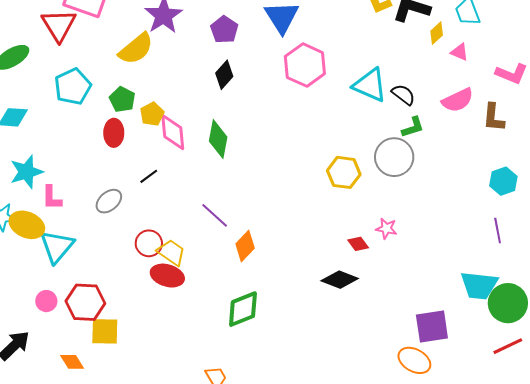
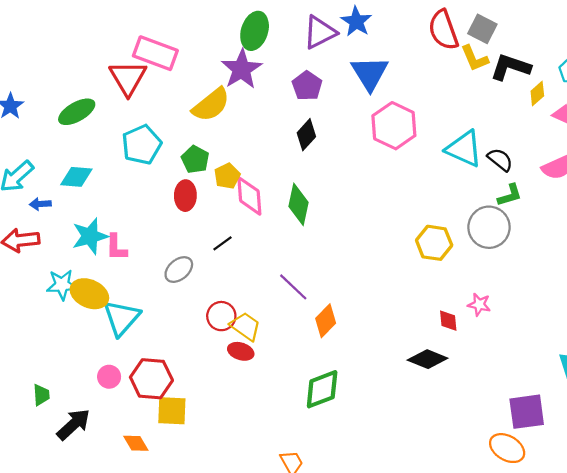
pink L-shape: (52, 198) -> (116, 247), moved
red diamond: (358, 244) -> (448, 321), turned 30
red ellipse: (167, 276) -> (241, 351), size x0.7

